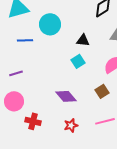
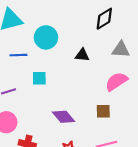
cyan square: (78, 61) -> (39, 78), moved, turned 32
brown square: (102, 91) -> (103, 111), turned 32

